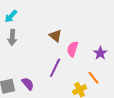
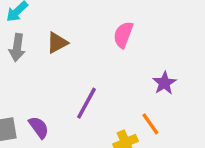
brown triangle: (55, 36) -> (57, 43), moved, turned 48
pink semicircle: (73, 49) -> (123, 35), moved

